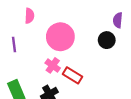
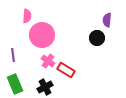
pink circle: (60, 37) -> (42, 35), moved
purple line: (14, 44) -> (13, 55), moved

